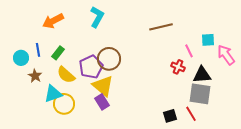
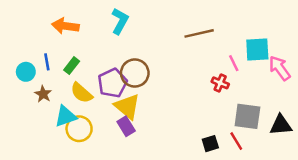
orange arrow: (53, 21) -> (65, 26), turned 35
cyan square: (208, 40) -> (257, 50), size x1.5
black triangle: (202, 75) -> (281, 125), moved

